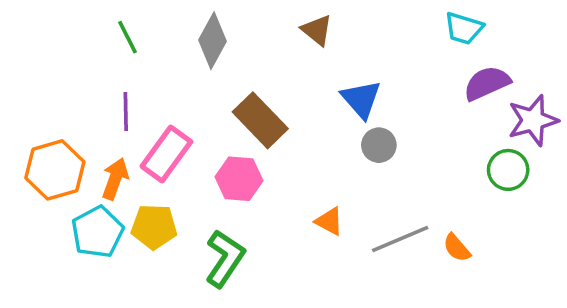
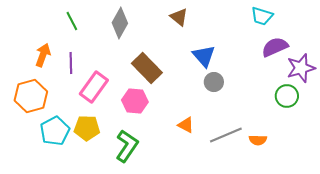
orange arrow: (115, 179) -> (43, 55), moved
orange semicircle: (457, 248) -> (258, 140), turned -48

